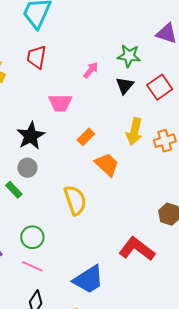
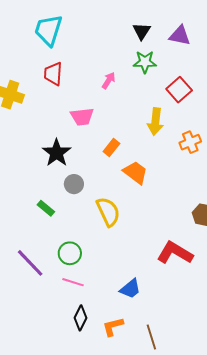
black triangle: (125, 86) -> (142, 31), moved
yellow arrow: (134, 131) -> (155, 122), moved
gray circle: (27, 168) -> (74, 184), moved
blue trapezoid: (88, 279) -> (130, 289), size x0.7

